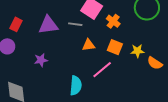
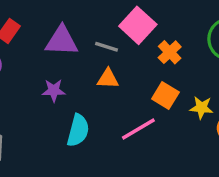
orange triangle: (89, 45) -> (108, 79), moved
purple star: (41, 60) -> (54, 91), moved
cyan semicircle: (76, 86) -> (78, 130), moved

